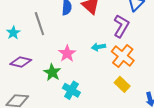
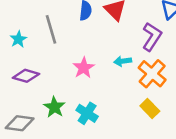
green star: (52, 72) -> (54, 107), moved

